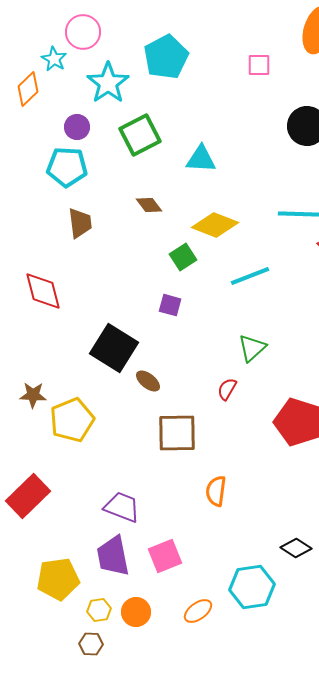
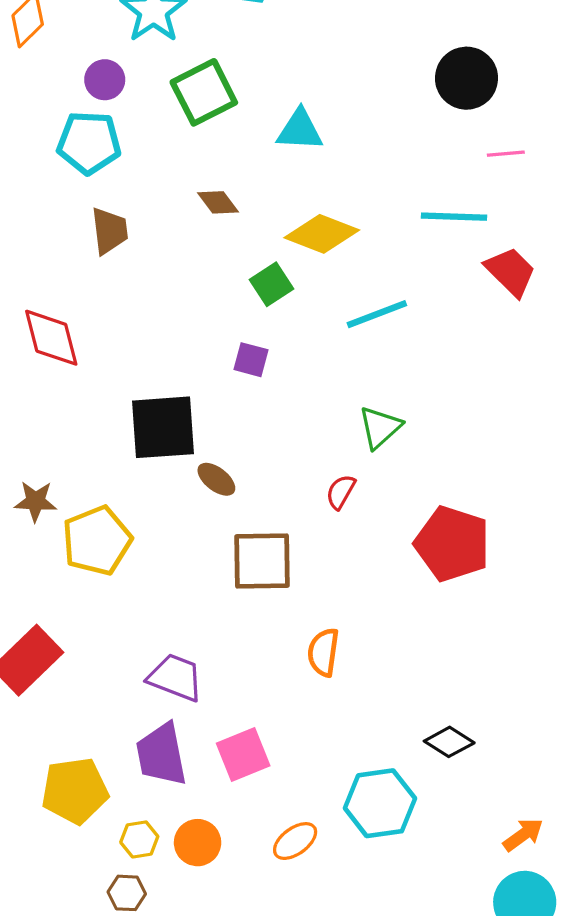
black square: (114, 348) -> (163, 427), turned -36

